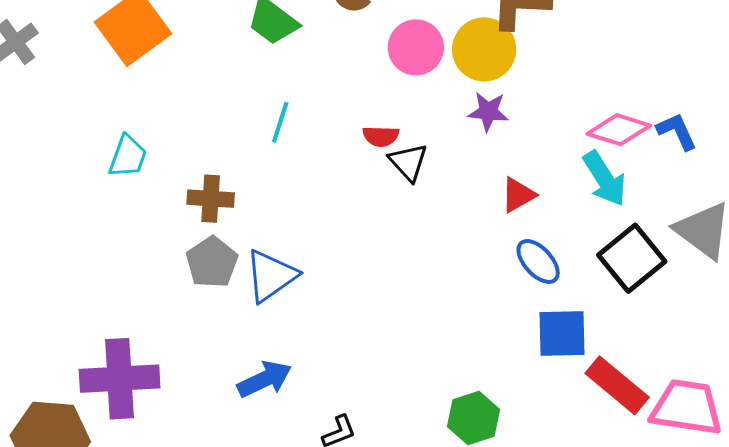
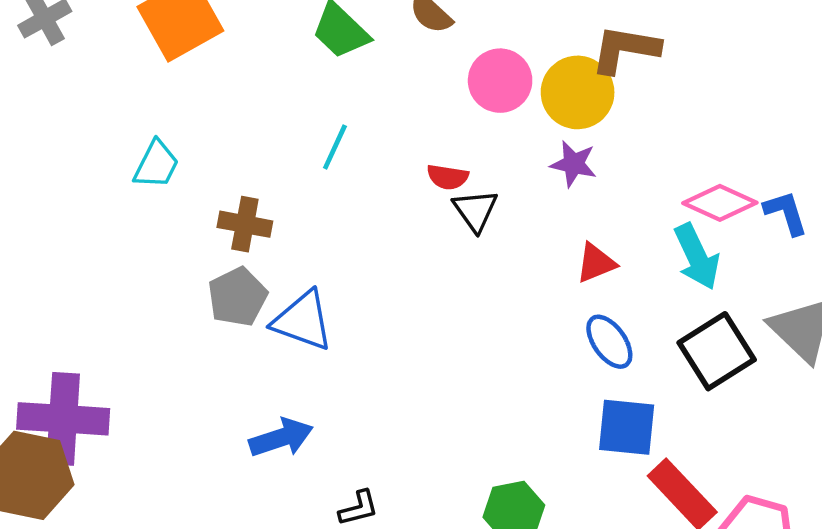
blue triangle: (271, 276) -> (303, 321), turned 48
purple cross: (120, 379) -> (63, 419), moved

